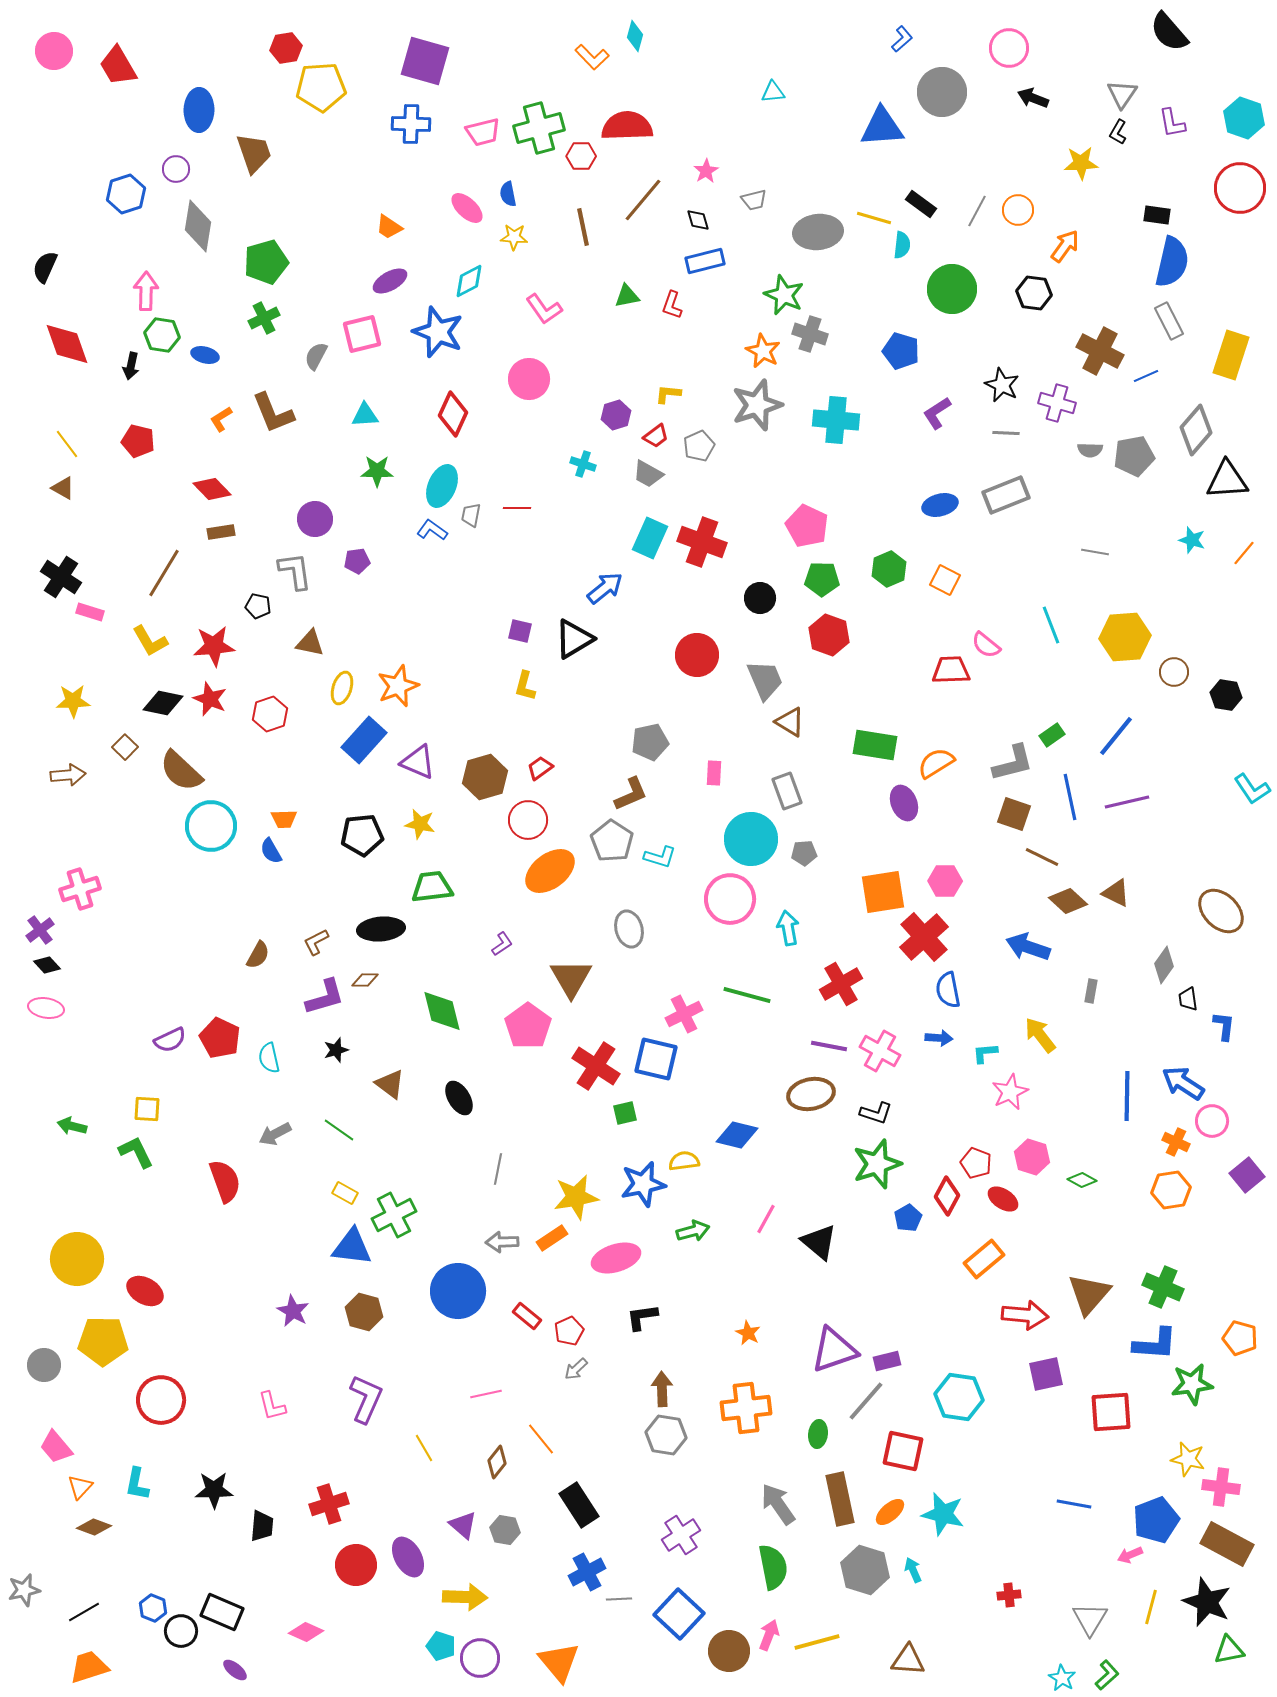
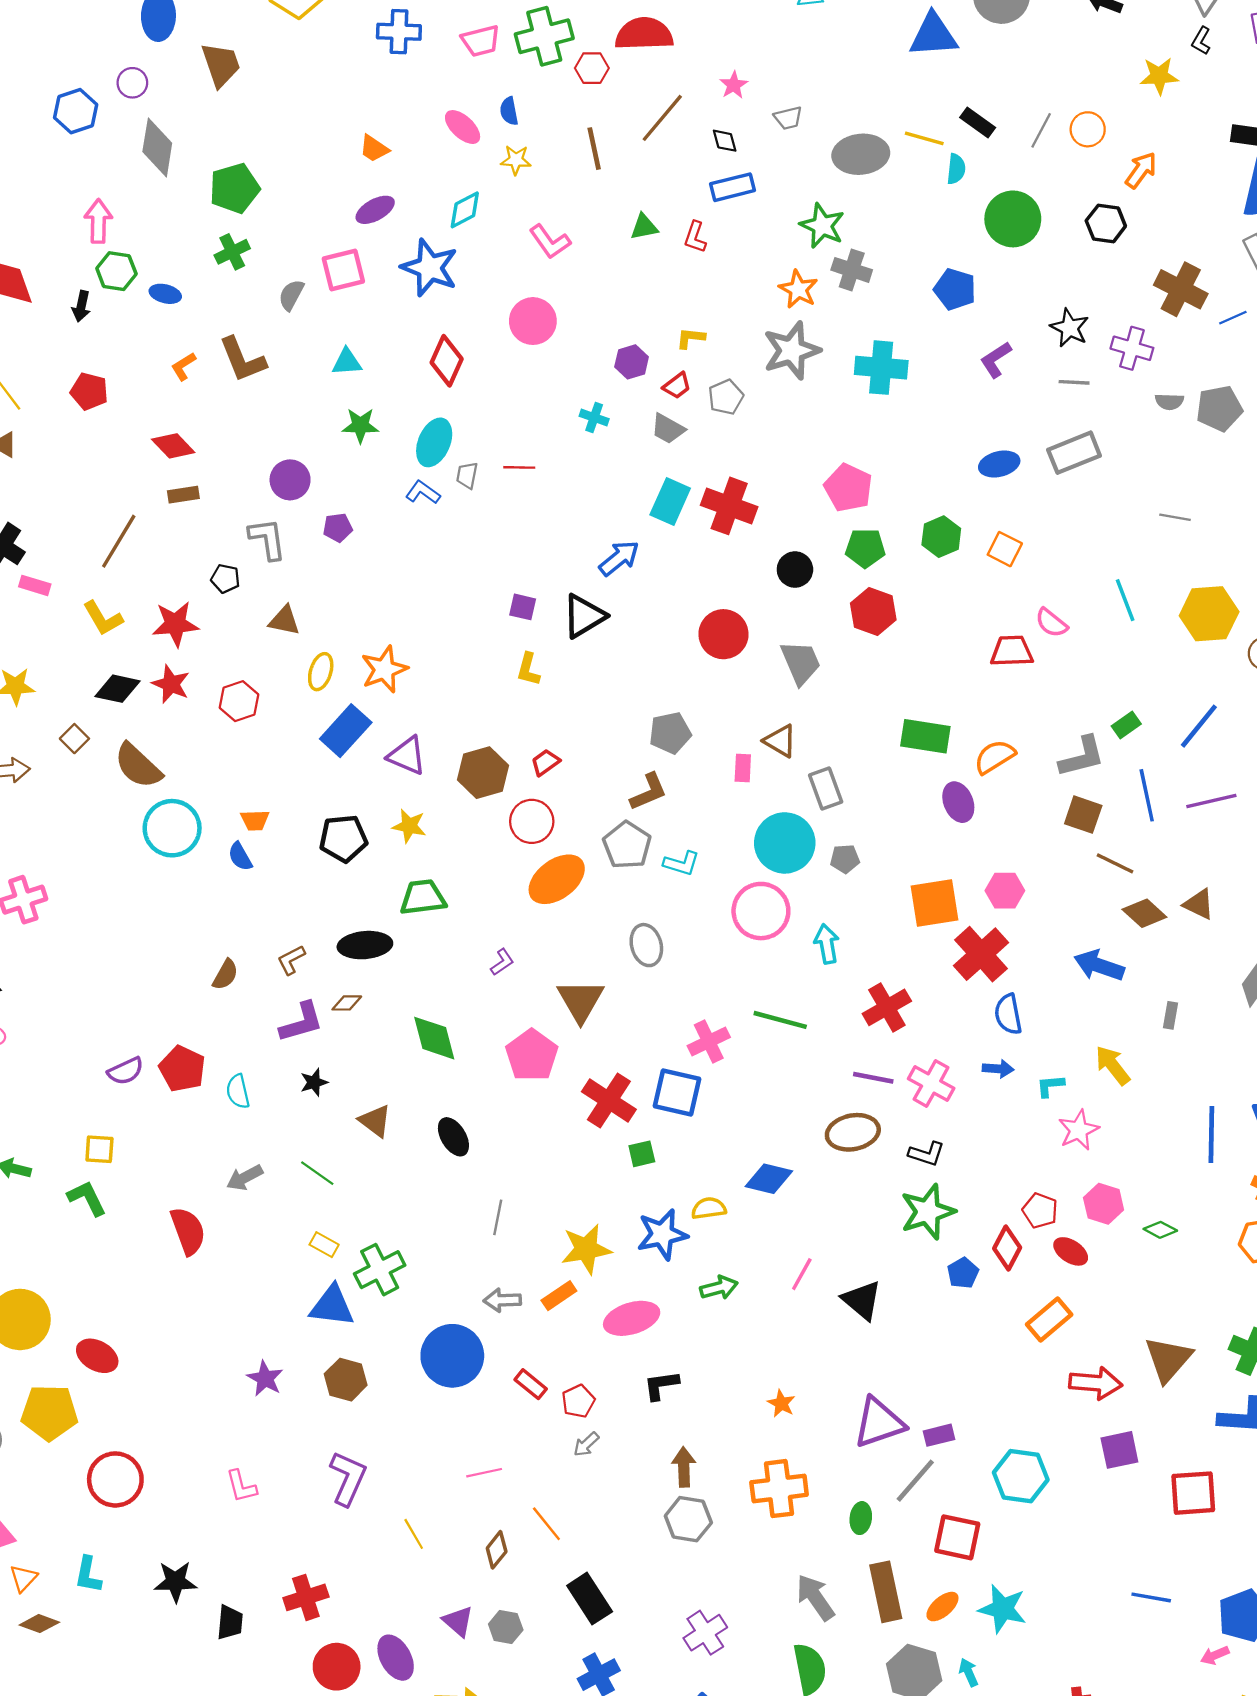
brown triangle: (790, 722) -> (780, 741), moved

